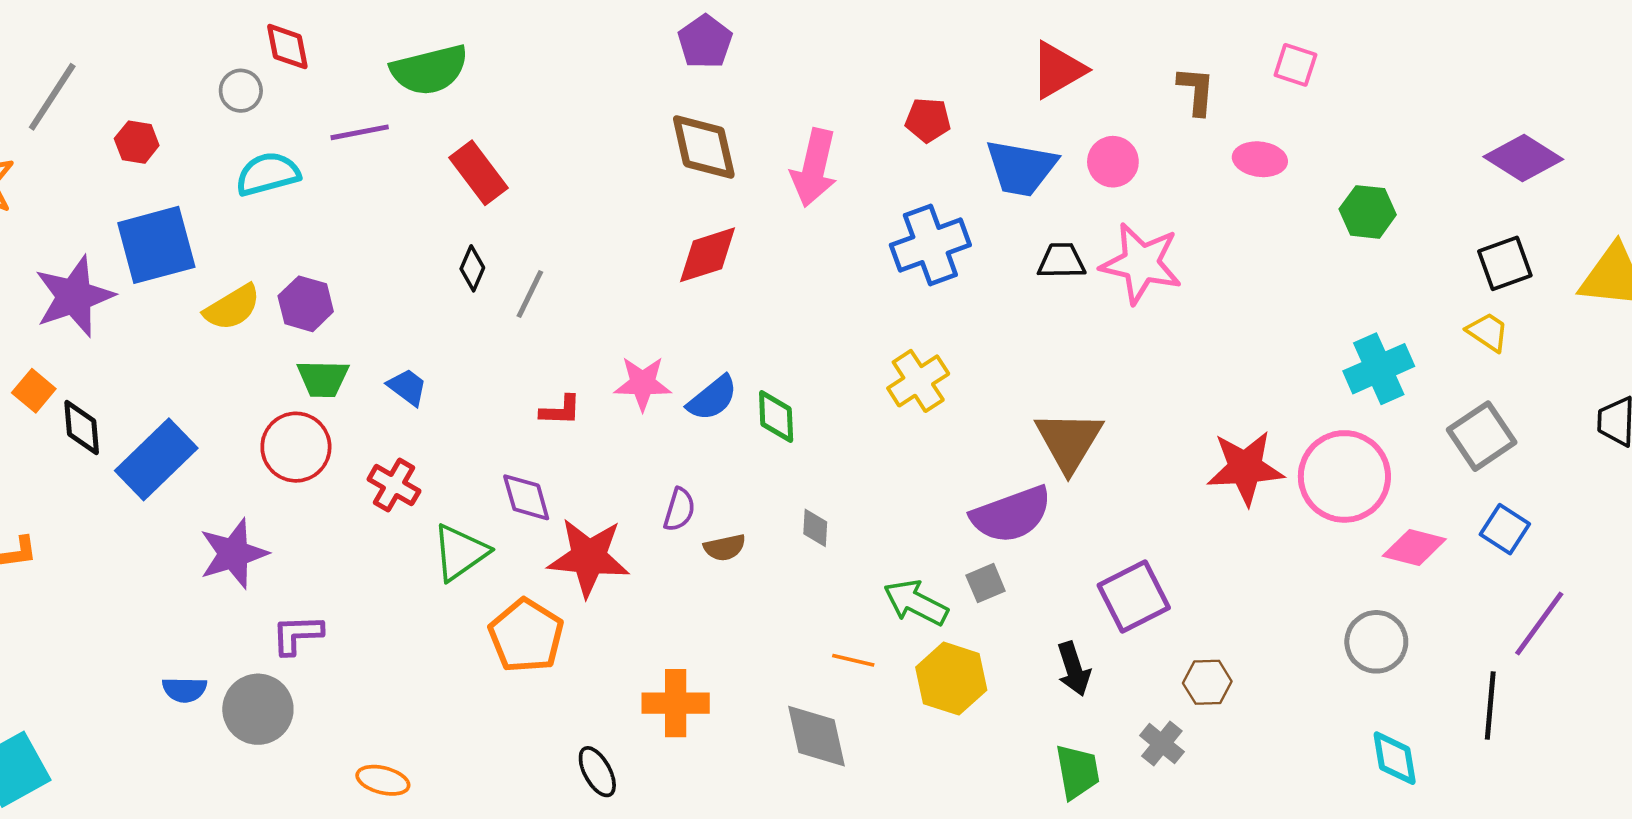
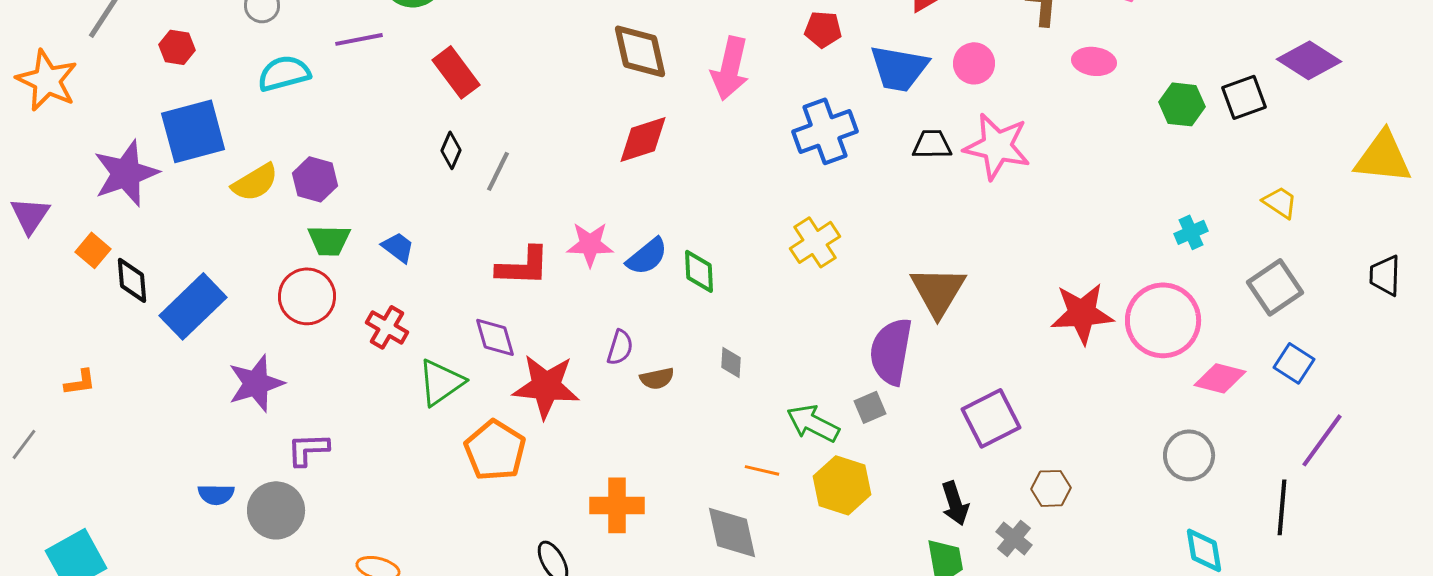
black square: (1505, 263) -> (1244, 97), moved
cyan cross: (1379, 369) -> (1191, 232), size x0.6
red L-shape: (561, 410) -> (523, 266), size x1.6
purple semicircle: (1011, 514) -> (891, 351), turned 120
black arrow: (1074, 669) -> (955, 503), moved

